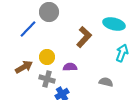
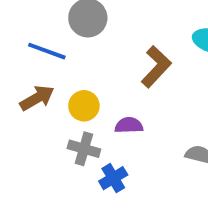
blue line: (28, 29) -> (47, 51), turned 66
brown arrow: (24, 67) -> (37, 98), moved

